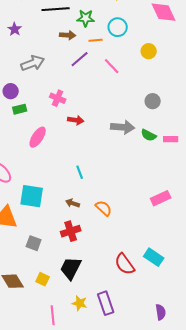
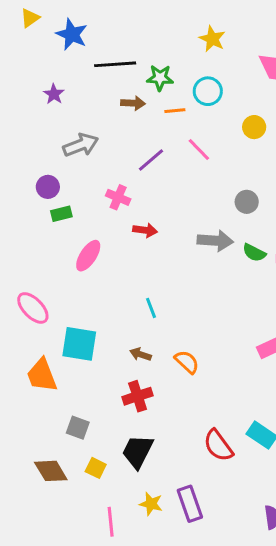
purple line: (80, 59) -> (151, 160), moved
gray circle: (153, 101) -> (247, 202), moved
gray square: (34, 243) -> (78, 428), moved

